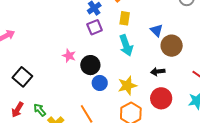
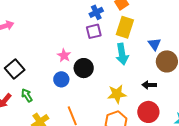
yellow rectangle: (125, 18) -> (125, 27), size x1.5
blue circle: (100, 83) -> (61, 79), moved
green arrow: (40, 110) -> (27, 95), moved

